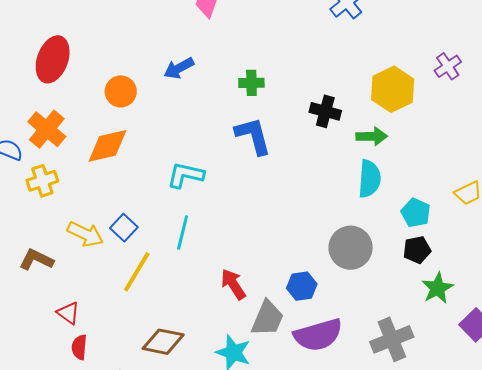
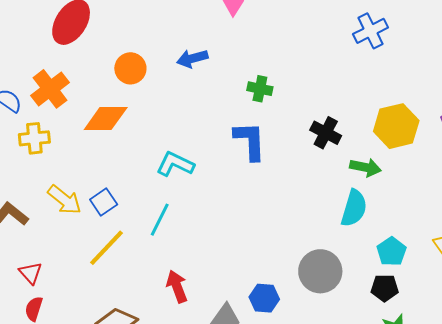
red arrow: (233, 284) -> (177, 286), moved

